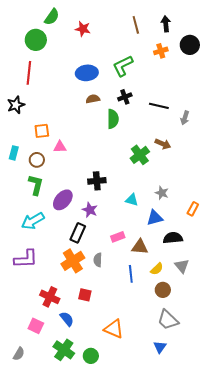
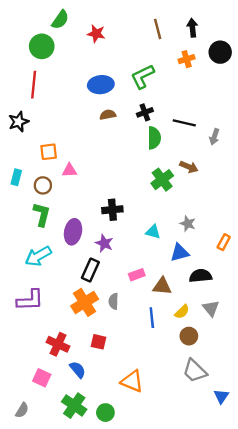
green semicircle: (113, 119) -> (154, 138), moved
purple ellipse: (63, 200) -> (73, 232), turned -30
blue triangle: (160, 347) -> (221, 396), moved

